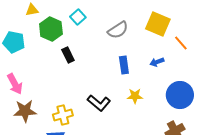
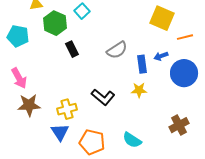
gray semicircle: (118, 30) -> (117, 50), moved
orange line: (181, 43) -> (185, 37), turned -63
blue rectangle: (124, 65) -> (142, 64), moved
blue circle: (180, 95) -> (184, 73), moved

